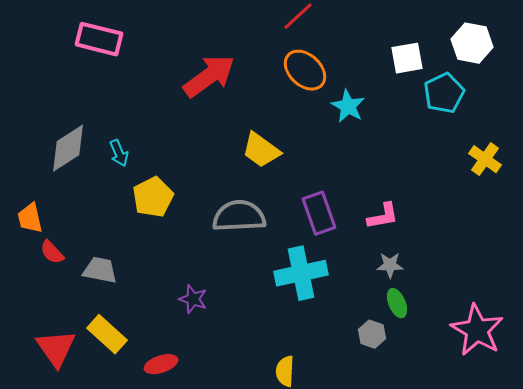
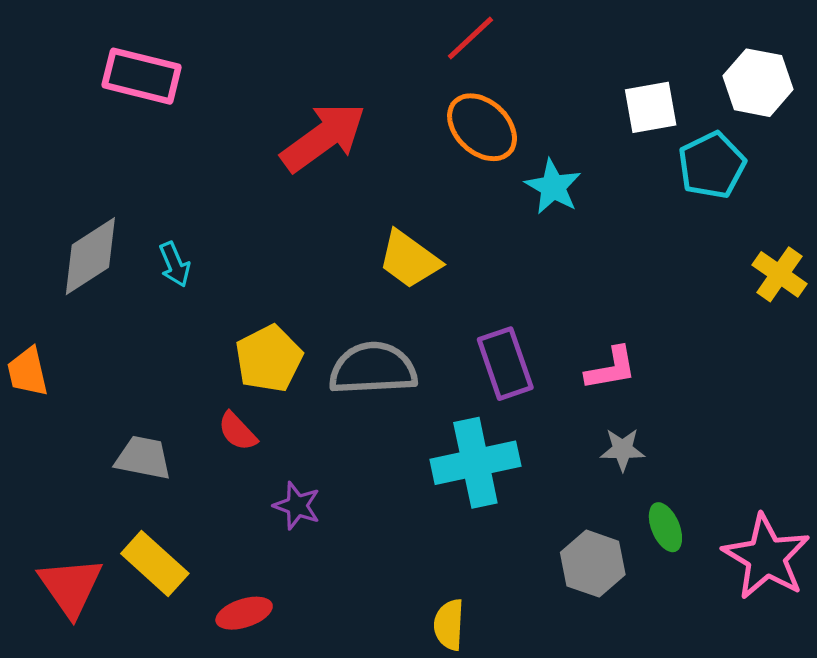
yellow pentagon: (153, 197) -> (269, 359), moved
red semicircle: (52, 252) -> (237, 431), moved
green ellipse: (397, 303) -> (665, 527), moved
gray hexagon: (372, 334) -> (593, 564), size x1.4

